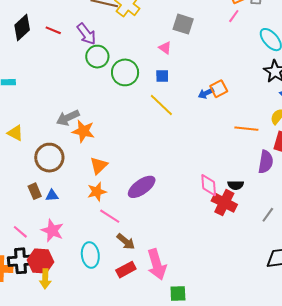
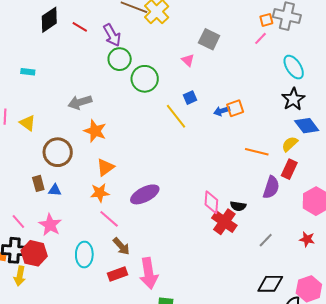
blue square: (162, 76) -> (190, 98), moved, turned -32
gray arrow: (68, 118) -> (80, 102), moved
yellow arrow: (45, 279) -> (20, 276), moved

